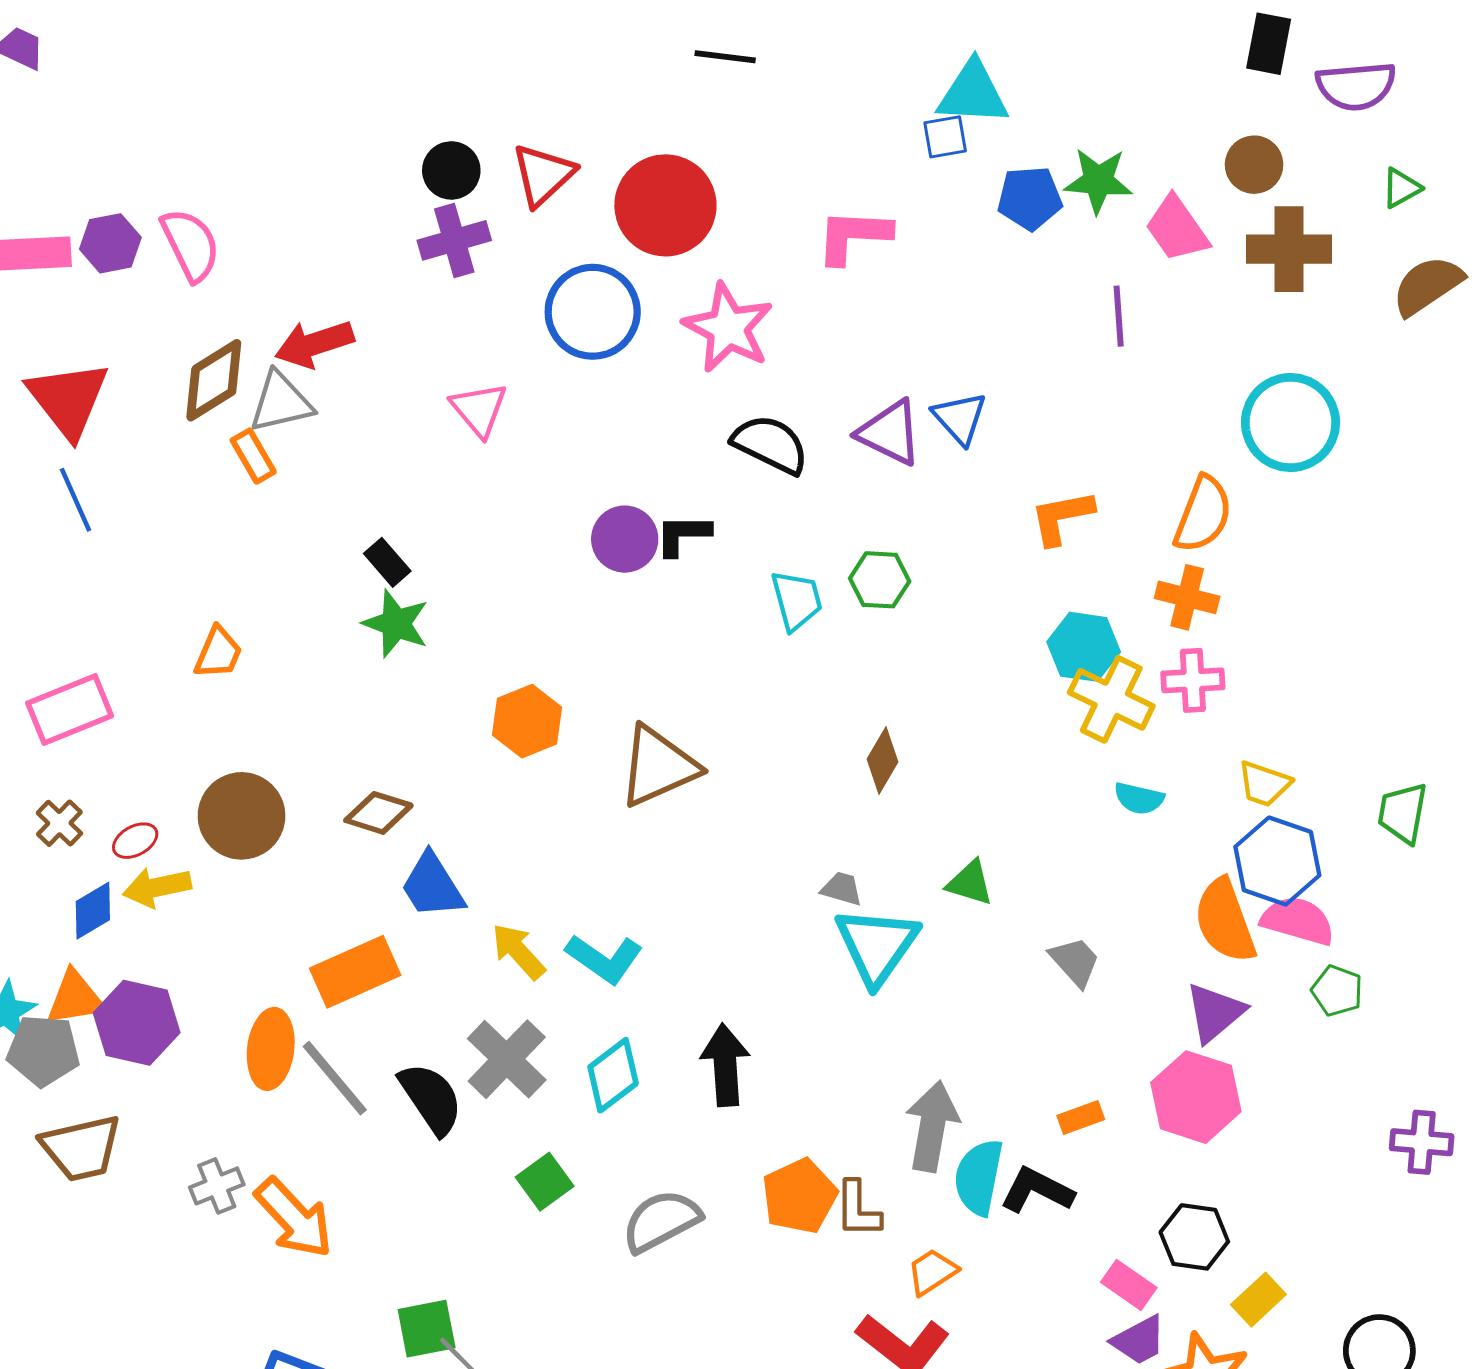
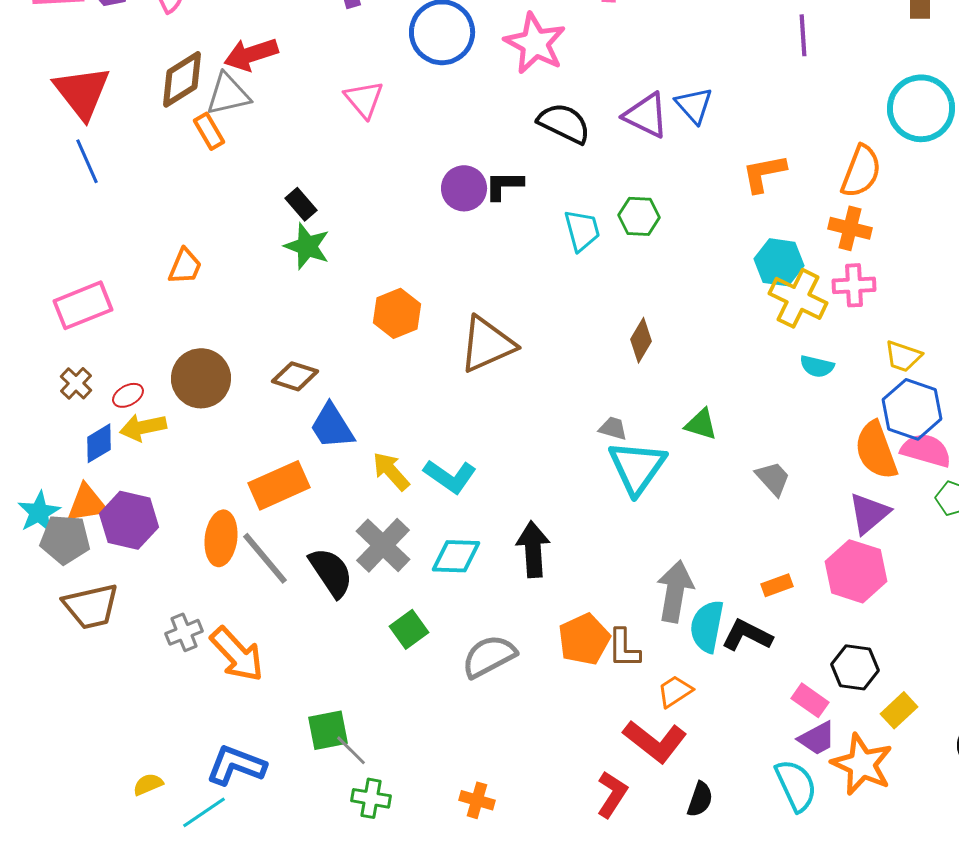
cyan diamond: (613, 1075) -> (456, 556), turned 39

